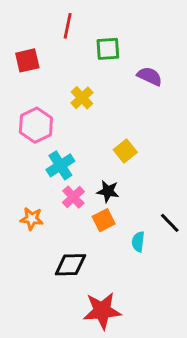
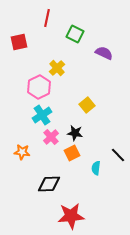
green square: (108, 49) -> (75, 34), turned 30
pink hexagon: (36, 125) -> (39, 87), moved

